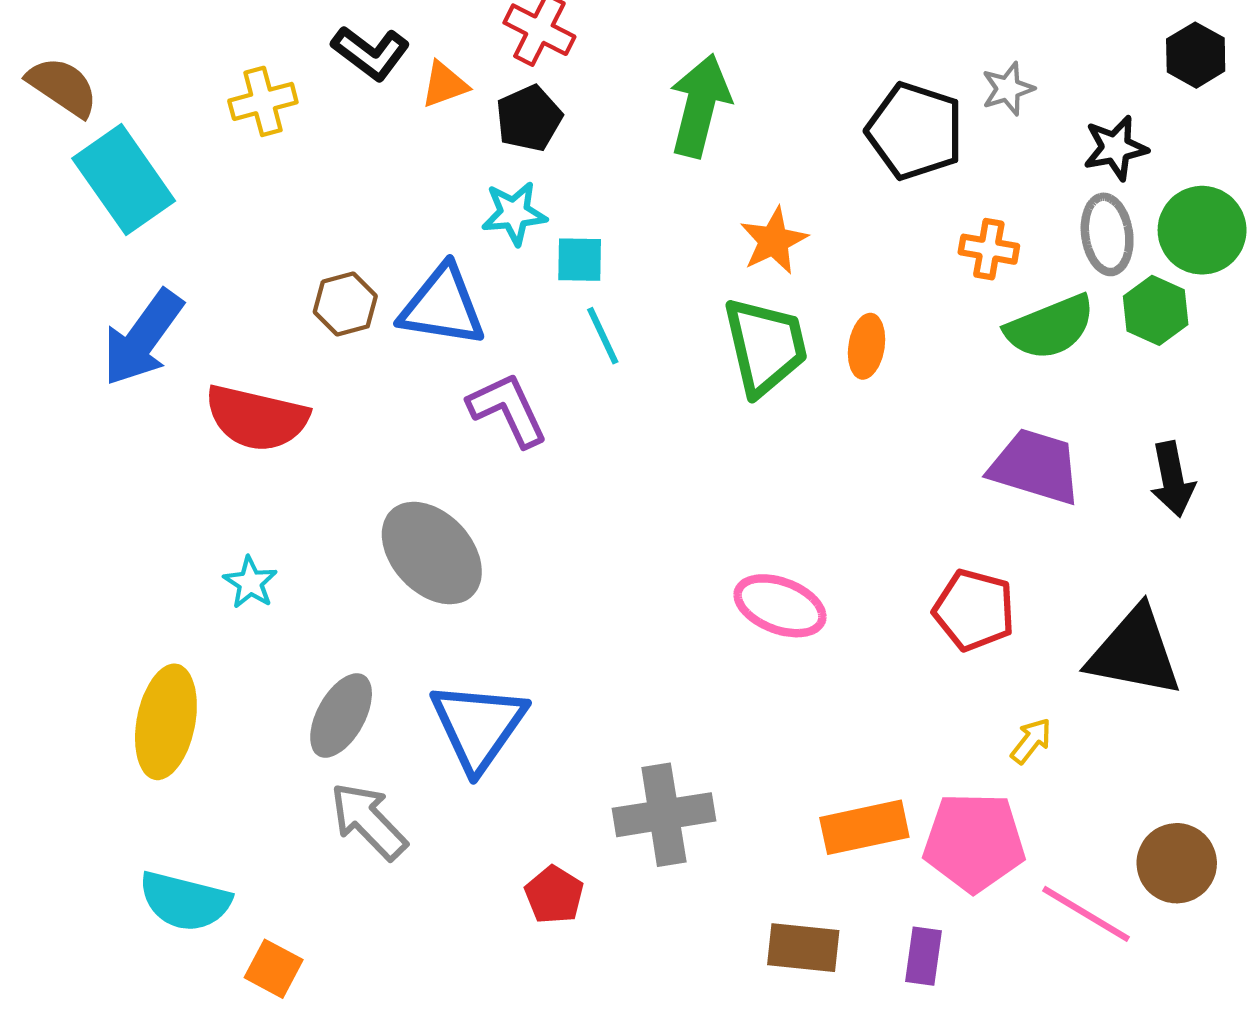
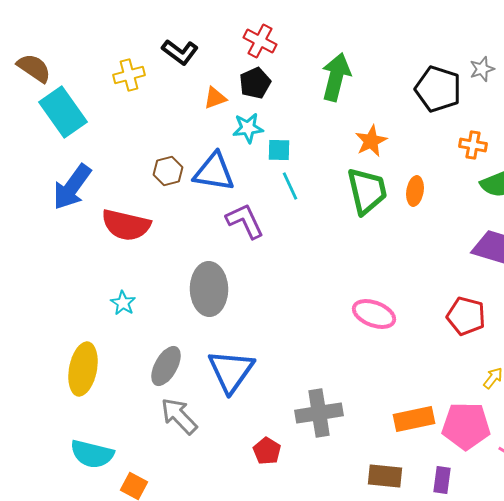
orange triangle: (444, 85) -> (215, 98), moved
gray ellipse: (432, 553) -> (209, 289), turned 42

